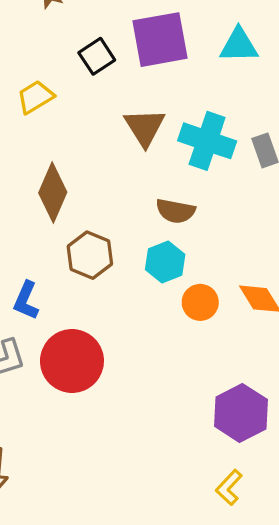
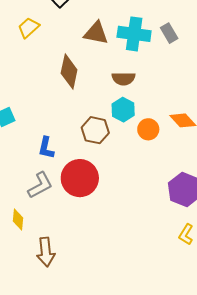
brown triangle: (145, 127) -> (96, 33), turned -36
brown diamond: (53, 192) -> (69, 72), moved
brown hexagon: (90, 255) -> (95, 130), moved

